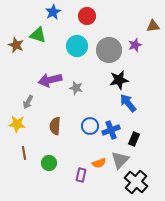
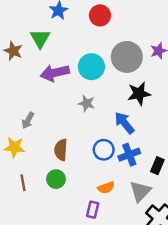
green triangle: (38, 35) -> (40, 39), turned 42
cyan circle: (77, 46) -> (91, 67), moved
purple arrow: (50, 80) -> (55, 73), moved
blue arrow: (128, 103) -> (124, 123), moved
green circle: (49, 163) -> (56, 179), moved
orange semicircle: (99, 163) -> (106, 188), moved

